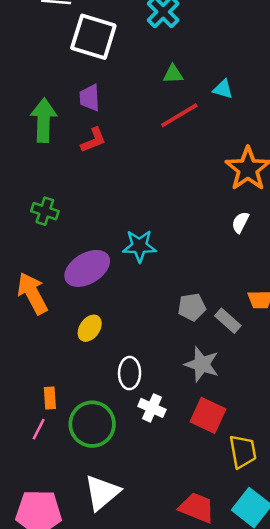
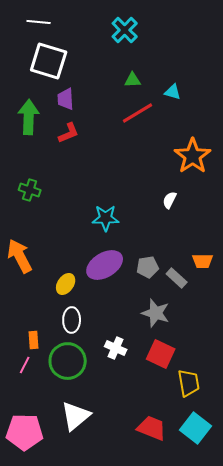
white square: (93, 37) -> (49, 61), moved
white semicircle: (240, 222) -> (170, 200), moved
purple ellipse: (87, 268) -> (105, 265), moved
white ellipse: (130, 373) -> (72, 320), moved

